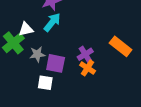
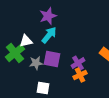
purple square: (56, 63) -> (52, 59), moved
orange cross: (88, 68) -> (80, 75), turned 32

